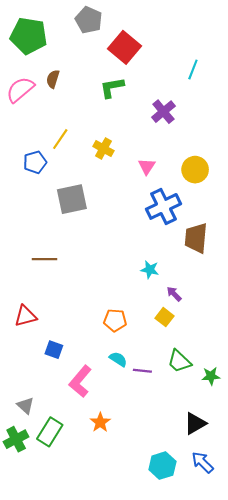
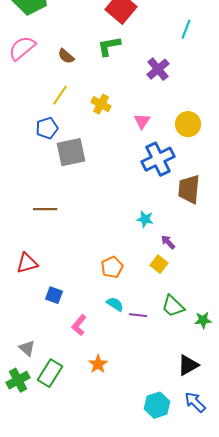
brown semicircle: (53, 79) -> (66, 56), moved, turned -66
blue pentagon: (35, 162) -> (47, 128), moved
orange pentagon: (115, 320) -> (112, 267), turned -30
pink L-shape: (80, 381) -> (79, 325), size x0.7

